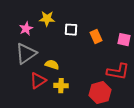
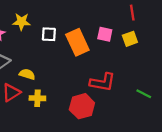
orange rectangle: (96, 37) -> (77, 42), size x1.6
pink square: (124, 40) -> (105, 34), moved

